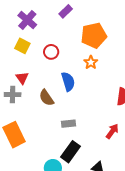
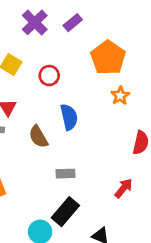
purple cross: (27, 20) -> (35, 22), moved
orange pentagon: (94, 35) -> (108, 58), turned -30
orange star: (91, 62) -> (120, 96), moved

